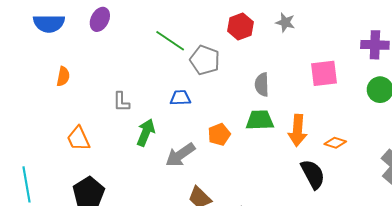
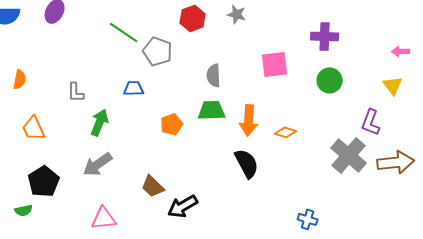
orange semicircle: (63, 76) -> (20, 79), moved
gray arrow: (180, 155) -> (98, 164), moved
black semicircle: (313, 174) -> (247, 163), moved

